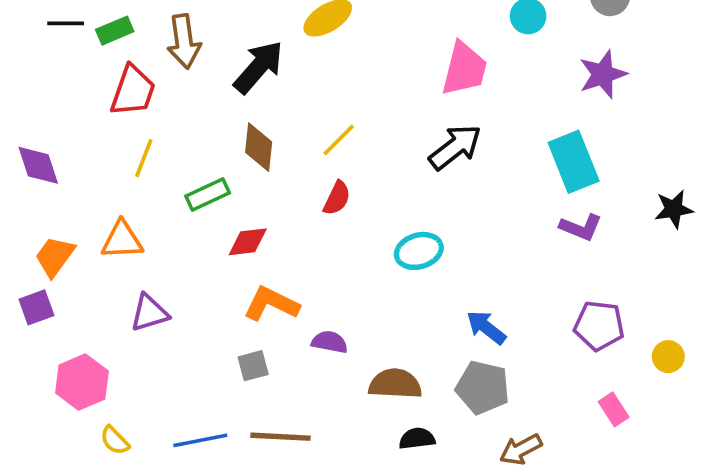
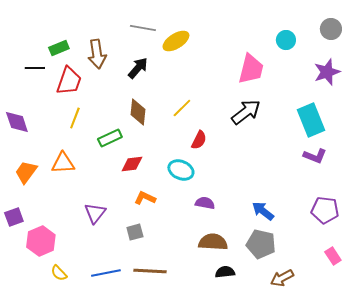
black line: (66, 23) -> (35, 68), moved
black arrow: (259, 67) -> (138, 68), size x0.7
red semicircle: (337, 198) -> (199, 140), moved
cyan ellipse: (419, 251) -> (181, 170), moved, turned 40
orange L-shape: (271, 304) -> (145, 198), size x0.7
purple square: (36, 307) -> (14, 217), moved
purple triangle: (149, 313) -> (95, 213), moved, turned -35
purple semicircle: (330, 342) -> (205, 203), moved

